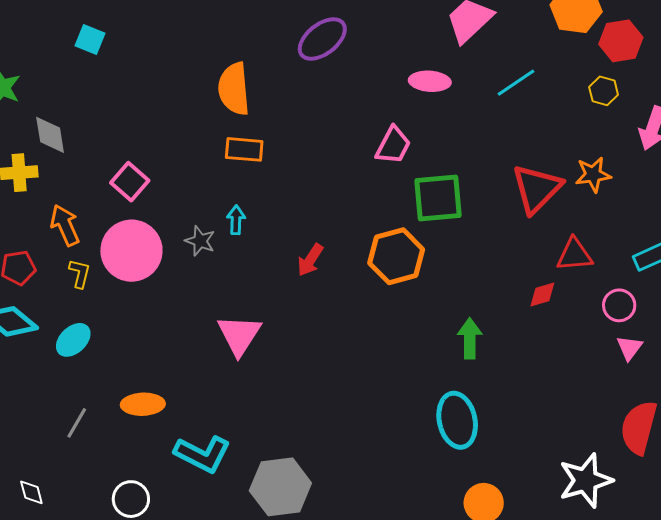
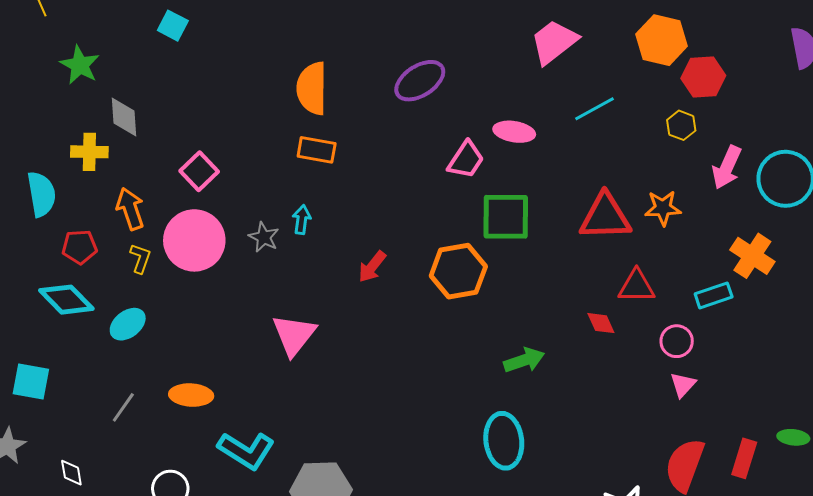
purple ellipse: (322, 39) -> (420, 81), moved
pink ellipse: (430, 81) -> (514, 132), moved
red triangle: (537, 189) -> (605, 217), turned 38
red diamond: (542, 294) -> (601, 323), turned 76
green arrow: (470, 338) -> (524, 360), turned 66

